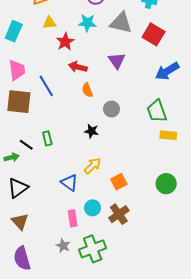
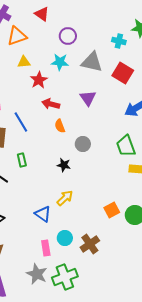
green rectangle: (47, 138) -> (22, 160), moved
orange square: (119, 182) -> (112, 210), moved
gray star: (63, 246) -> (37, 274), size x1.5

